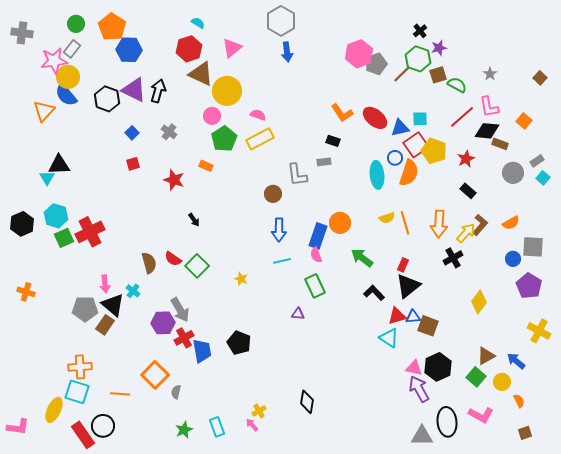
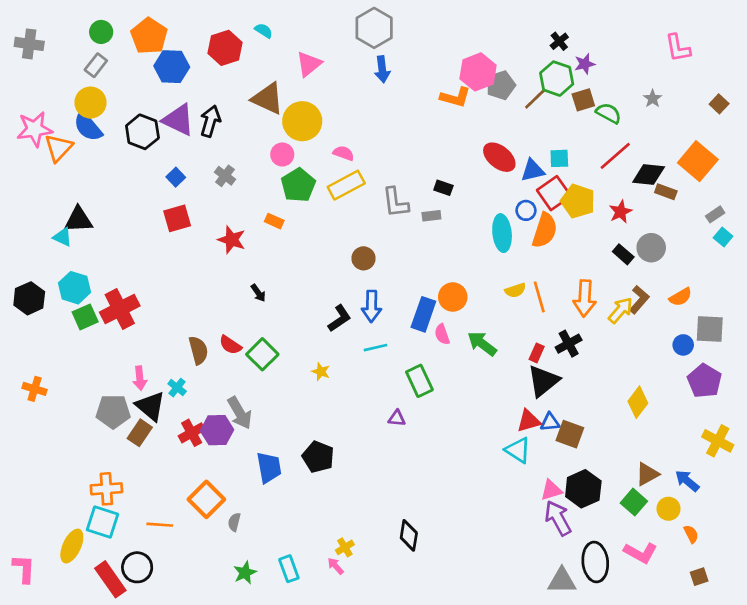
red hexagon: (189, 49) -> (225, 48), moved
pink star: (54, 61) -> (35, 129), moved
pink L-shape: (489, 107) -> (678, 48), moved
orange L-shape: (342, 113) -> (455, 97), moved, turned -40
orange square: (524, 121) -> (698, 161), size x1.8
red square: (133, 164) -> (177, 218), size x1.5
gray circle: (513, 173) -> (651, 248), moved
gray L-shape: (297, 175) -> (395, 202), moved
cyan triangle: (47, 178) -> (63, 237), turned -35
pink semicircle: (316, 255) -> (442, 334), moved
black cross: (453, 258) -> (569, 344), moved
black L-shape: (374, 293) -> (340, 318), moved, turned 100
red cross: (184, 338) -> (192, 433), moved
pink triangle: (414, 368) -> (551, 490), turned -30
pink L-shape: (18, 427) -> (24, 569), turned -95

